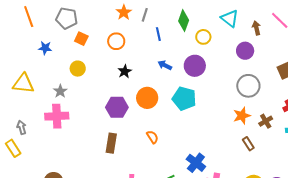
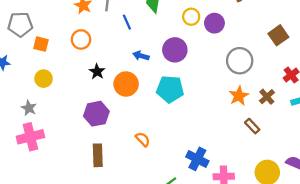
yellow circle: (203, 37) -> (191, 17), moved
purple circle: (245, 51) -> (214, 23), moved
orange circle: (147, 98) -> (126, 84), moved

